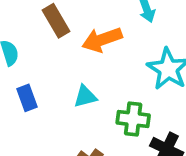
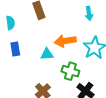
orange arrow: (102, 40) -> (65, 41), moved

